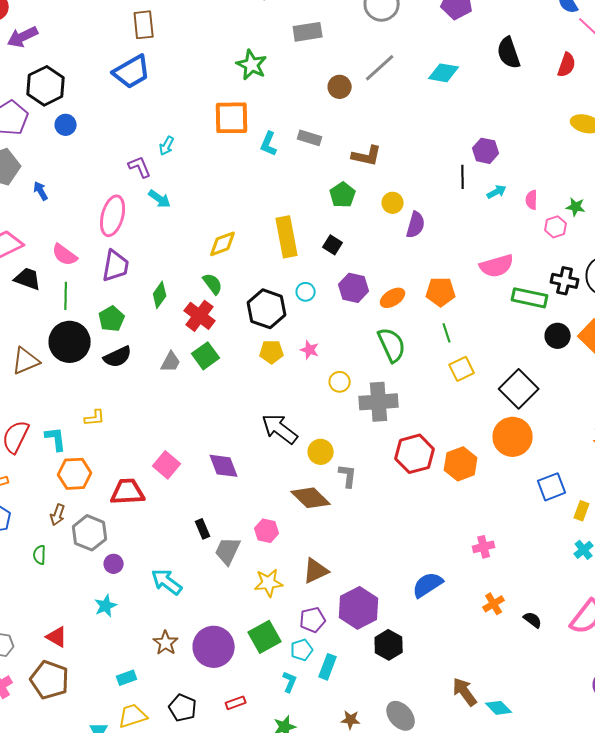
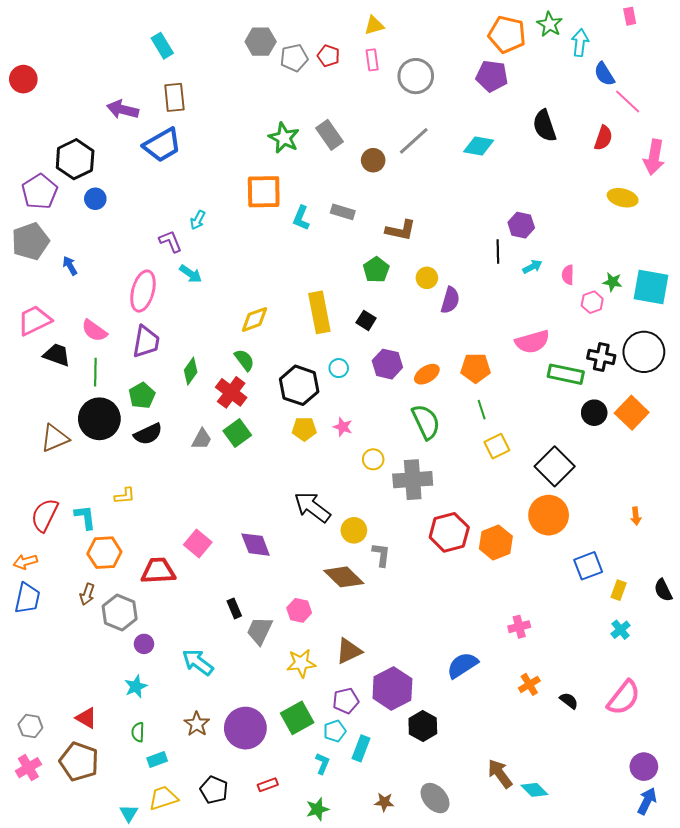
gray rectangle: (308, 32) -> (330, 135), moved, turned 64
purple arrow: (23, 37) -> (123, 110), moved, turned 40
green semicircle: (40, 555) -> (138, 732), moved

